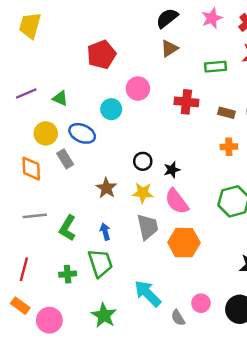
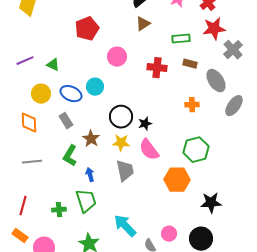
cyan circle: (111, 109) -> (95, 87), moved
brown rectangle: (226, 113) -> (190, 64), moved
gray rectangle: (65, 159) -> (66, 121), moved
black circle: (143, 161) -> (121, 117), size x1.5
green L-shape: (68, 228) -> (70, 156), moved
orange hexagon: (184, 243) -> (177, 180), moved

